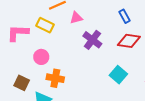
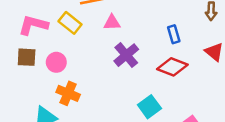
brown square: (22, 83) -> (27, 57), moved, turned -35

